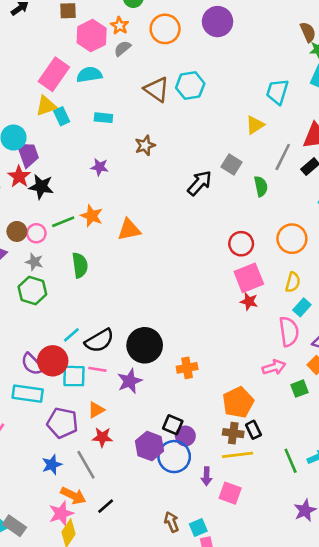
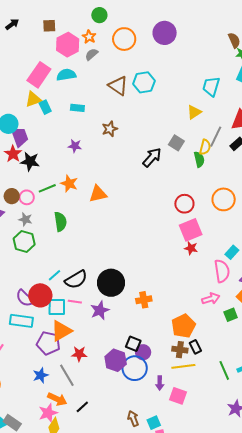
yellow semicircle: (293, 282) -> (205, 147), moved
orange triangle: (96, 410) -> (61, 331), moved, size x1.6

